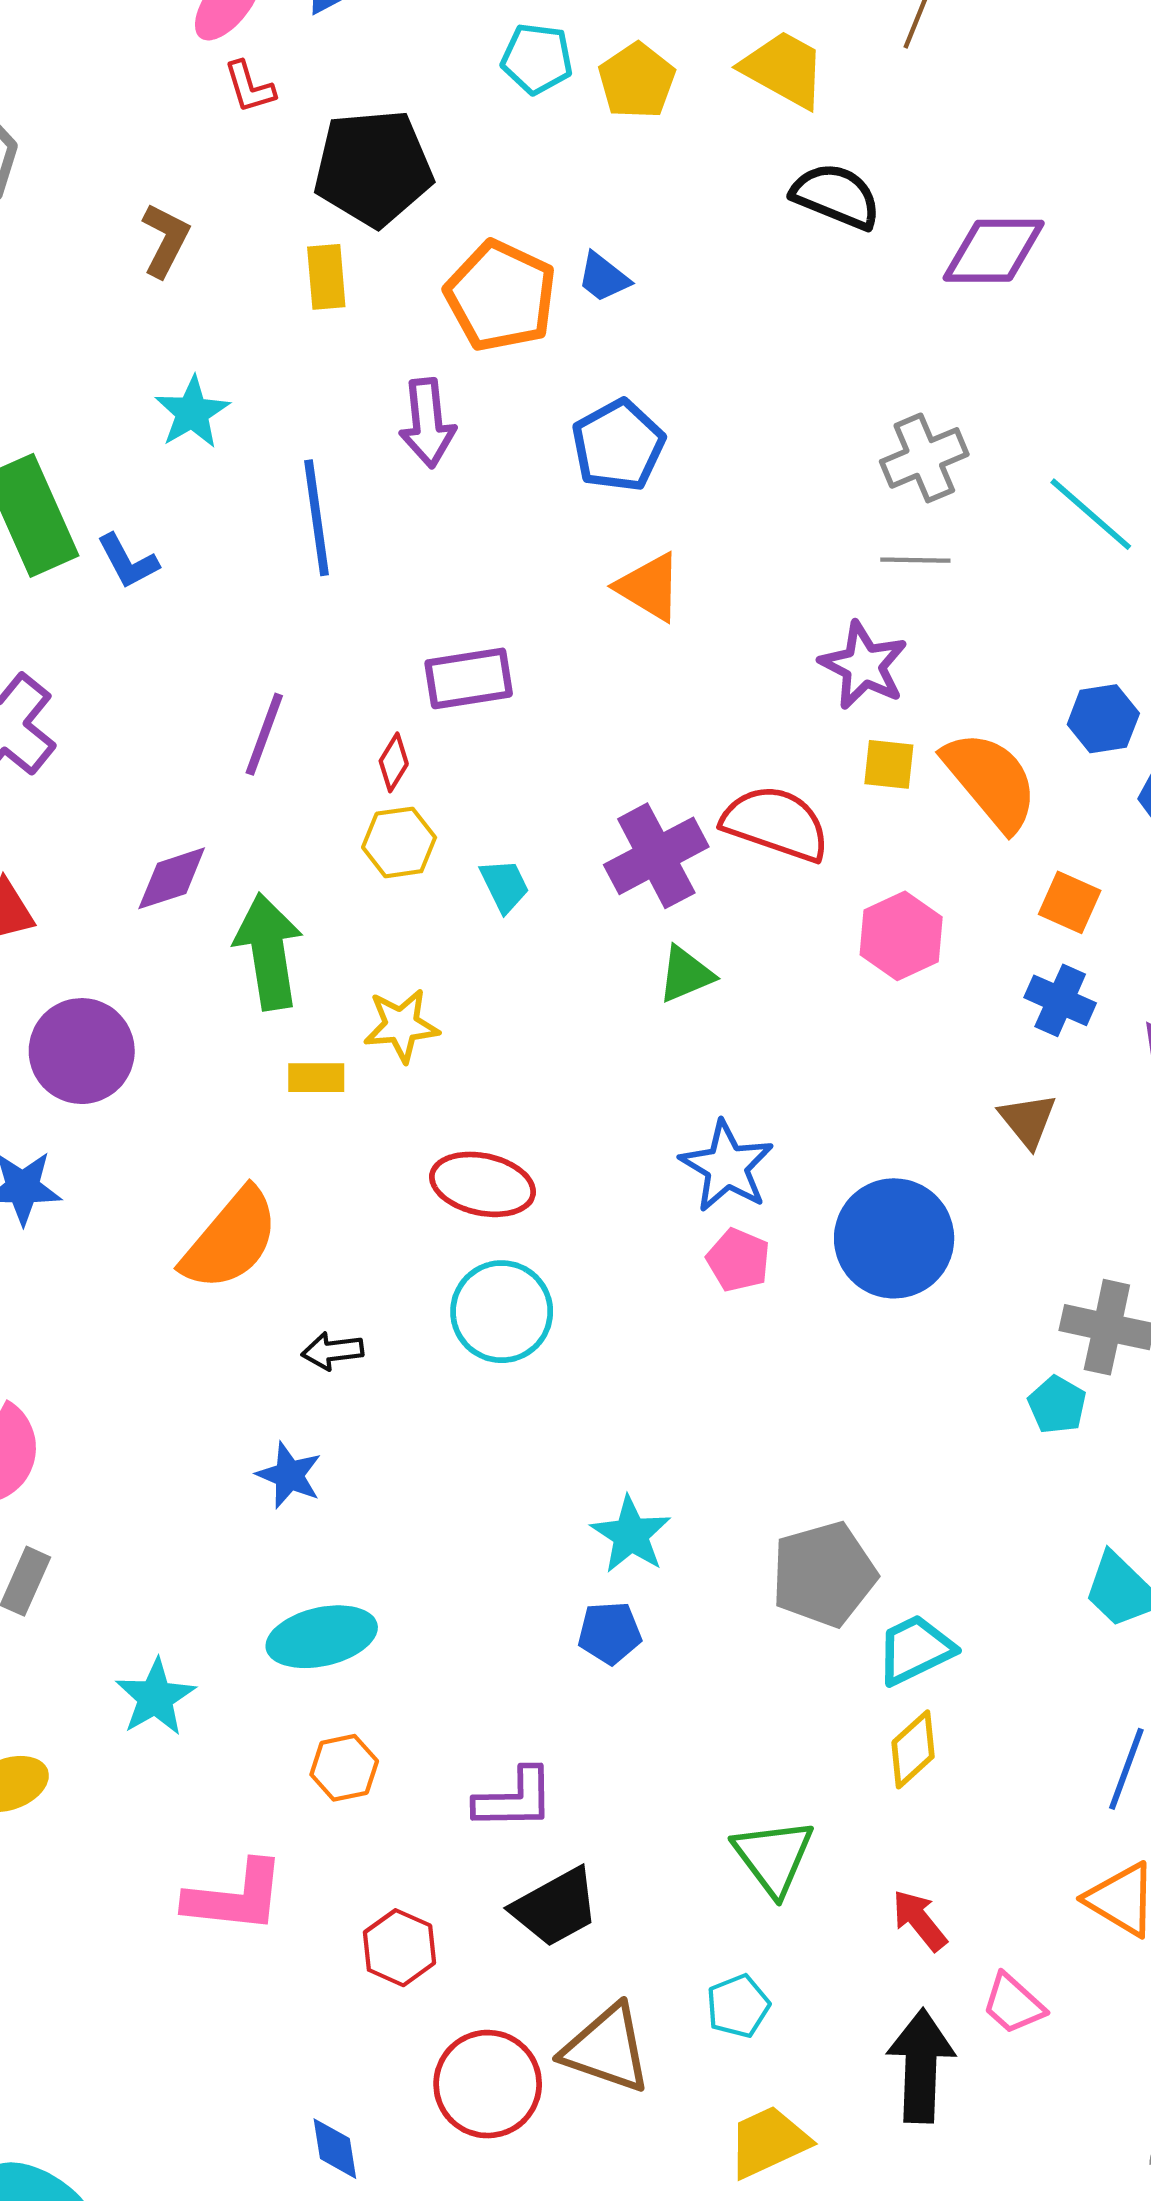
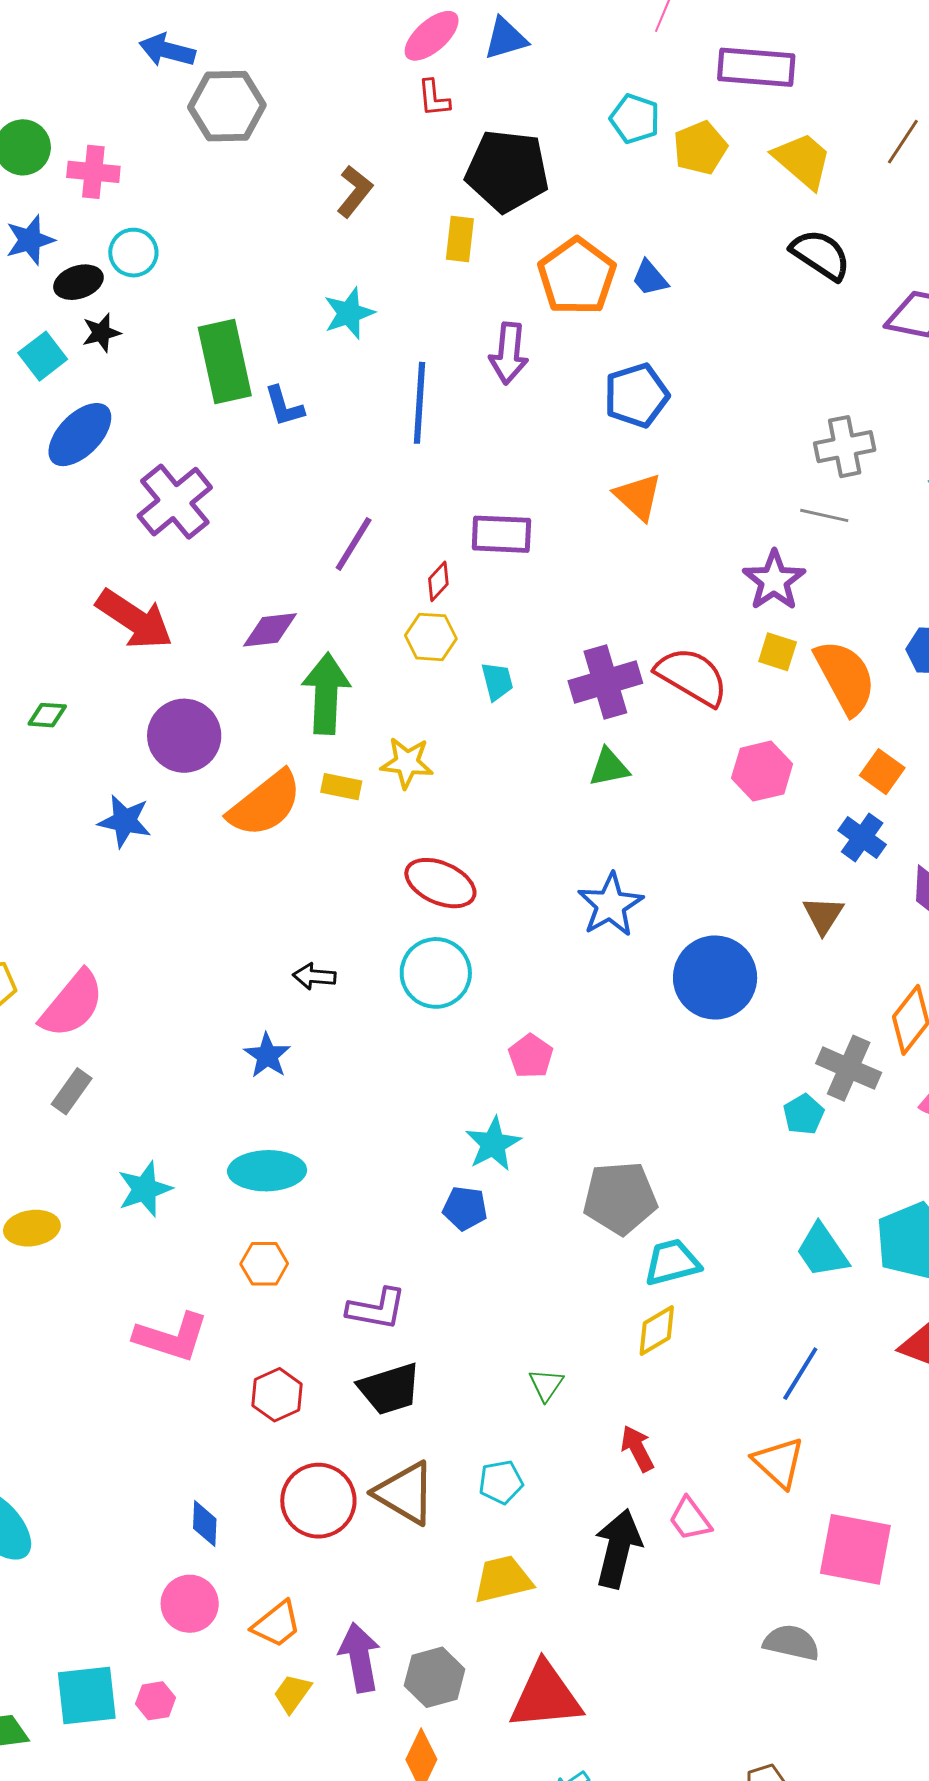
orange semicircle: (230, 1240) -> (265, 804), moved
pink pentagon: (738, 1260) -> (531, 1056), moved
green triangle: (774, 1857) -> (546, 1385), size x0.6

